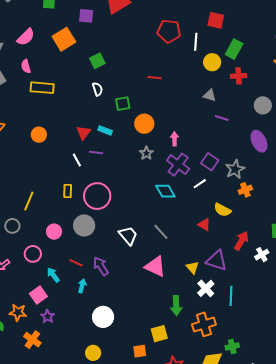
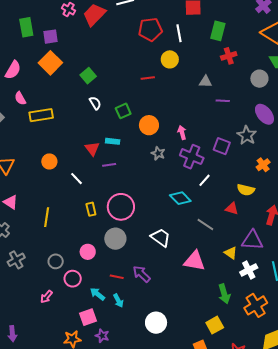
purple square: (86, 16) -> (50, 37), moved
yellow circle: (212, 62) -> (170, 59), moved
white line: (77, 160) -> (76, 179), moved
gray star: (235, 169) -> (247, 135), moved
white line: (200, 184) -> (204, 180), moved
cyan diamond: (165, 191) -> (180, 198), moved
yellow line: (29, 201) -> (47, 217), moved
gray circle: (12, 226) -> (56, 261), moved
gray line: (161, 232) -> (205, 225), moved
cyan arrow: (82, 286) -> (118, 301), moved, turned 152
white cross: (206, 288) -> (249, 270), turned 30
pink square: (38, 295) -> (88, 317), turned 30

